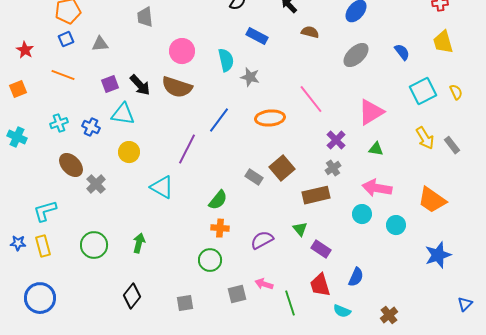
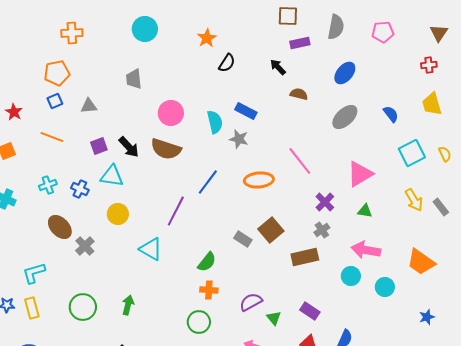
blue rectangle: (257, 36) -> (246, 111), moved
green triangle: (300, 229) -> (274, 318), moved
blue star: (438, 255) -> (427, 317), size x0.6

